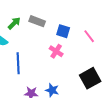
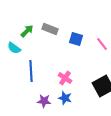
pink cross: (56, 51) -> (65, 78), moved

